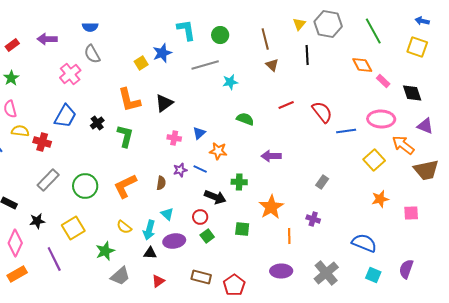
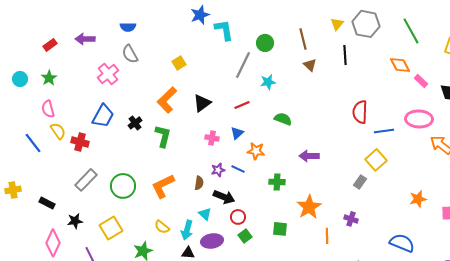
green circle: (220, 35) -> (265, 43), moved
blue star: (162, 53) -> (200, 15), moved
gray line: (205, 65) -> (243, 65), turned -48
orange L-shape: (129, 100) -> (167, 100), turned 60
red line: (286, 105) -> (242, 105), moved
red semicircle: (322, 112) -> (360, 112), turned -140
yellow semicircle: (20, 131) -> (58, 131), turned 48
yellow square: (374, 160) -> (376, 160), moved
black arrow: (215, 197) -> (224, 197), moved

